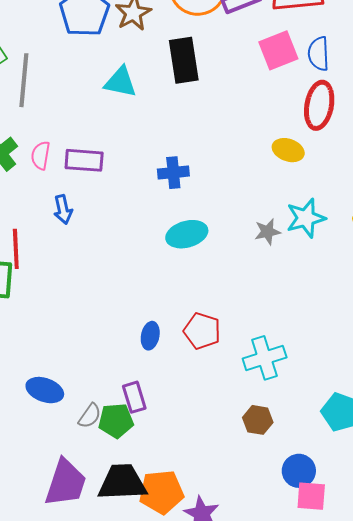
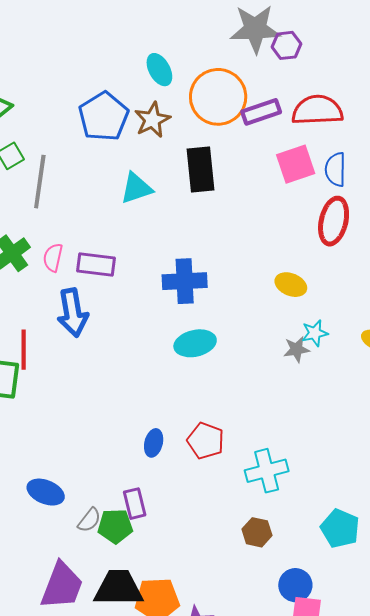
cyan triangle: (120, 82) -> (136, 188), turned -33
yellow ellipse: (288, 150) -> (291, 285), moved
blue cross: (173, 173) -> (185, 281), size x1.4
blue arrow: (63, 209) -> (73, 313), size x1.6
cyan star: (306, 218) -> (315, 333), size x0.7
gray star: (267, 232) -> (297, 349), moved

